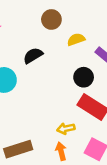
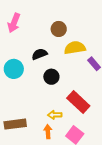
yellow semicircle: (76, 39) -> (75, 48), size x1.5
black circle: (84, 77) -> (51, 77), moved

